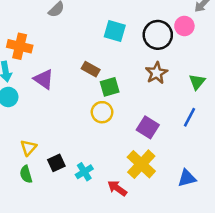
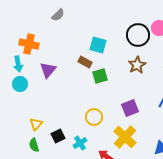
cyan square: (115, 31) -> (98, 45), moved
purple triangle: (44, 79) -> (48, 70), turned 36
yellow circle: (102, 112) -> (94, 117), moved
purple square: (148, 127) -> (130, 108), turned 36

